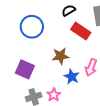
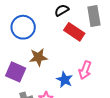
brown star: (61, 56) -> (38, 57), moved

